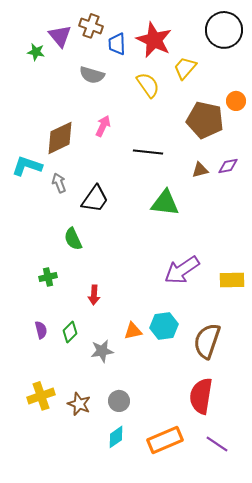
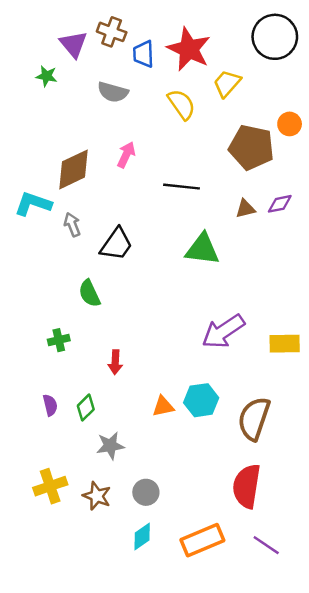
green star: (36, 52) -> (46, 76), moved
gray star: (102, 351) -> (110, 446), moved

